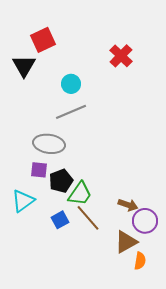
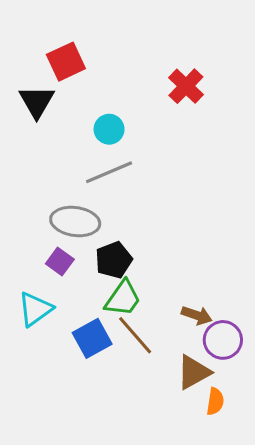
purple square: (39, 170) -> (60, 261), turned 30
black pentagon: (61, 181) -> (114, 260), moved
blue square: (60, 220) -> (92, 338), size x1.4

